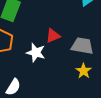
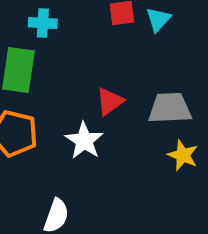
white star: (36, 53) -> (84, 141), turned 30

